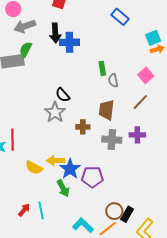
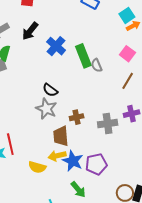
black arrow: (55, 33) -> (30, 31), turned 54
blue cross: (69, 42) -> (56, 46), moved, turned -36
green rectangle: (102, 68) -> (83, 56), size x1.6
brown trapezoid: (106, 110) -> (61, 136), moved
green arrow: (63, 188) -> (78, 189), moved

